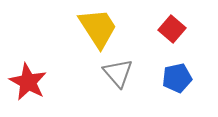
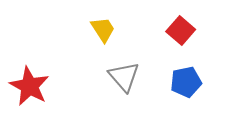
yellow trapezoid: (98, 28) -> (103, 29), size x0.6

